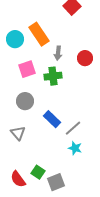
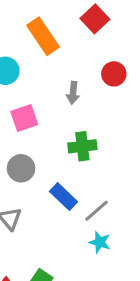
orange rectangle: (39, 34) -> (43, 36), moved
red circle: (85, 58) -> (114, 74), moved
green cross: (53, 76) -> (82, 146), moved

